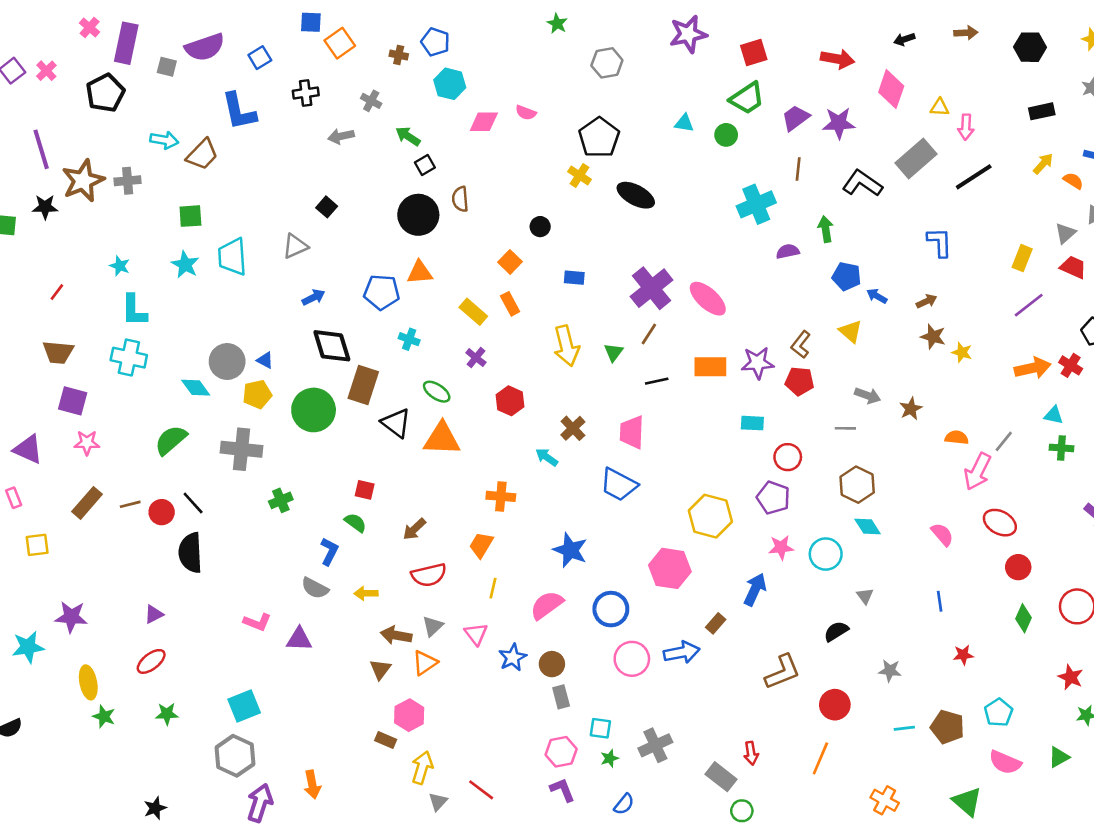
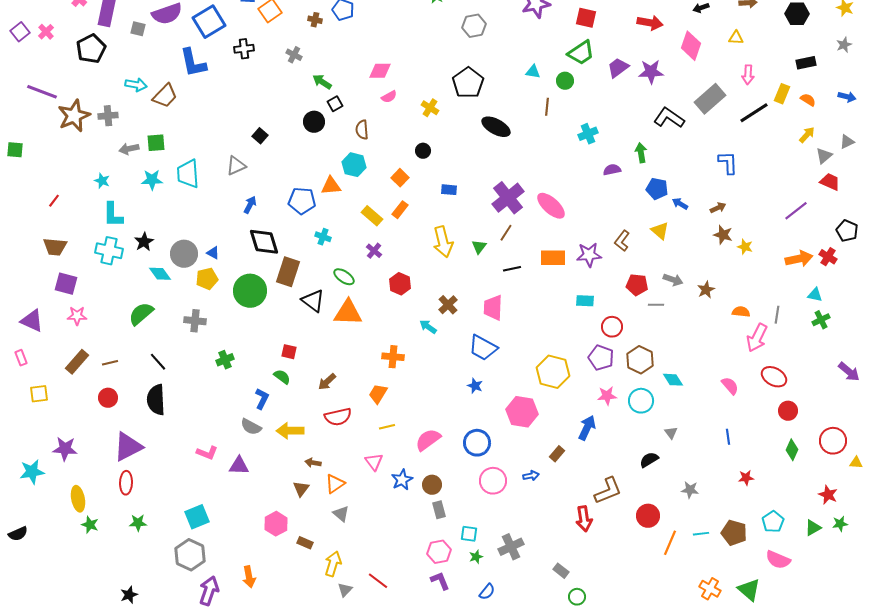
red square: (754, 52) -> (586, 18), turned 30
blue square: (260, 58) -> (209, 22), size x1.8
cyan hexagon: (450, 84) -> (354, 165), moved
yellow triangle: (940, 107) -> (736, 38), moved
pink semicircle: (526, 113) -> (389, 97), moved, turned -49
gray arrow: (341, 136) -> (129, 149), moved
purple line: (41, 149) -> (42, 92), turned -52
yellow arrow: (1043, 164) -> (807, 135), moved
brown line: (798, 169) -> (547, 107), moved
yellow cross: (579, 176) -> (430, 108), moved
orange semicircle: (1073, 181) -> (808, 100), moved
cyan cross: (756, 204) -> (588, 134), size x0.7
black star: (45, 207) -> (144, 242), moved, turned -30
black circle: (418, 215) -> (314, 122), moved, size x0.7
yellow rectangle: (1022, 258) -> (782, 94), moved
cyan star: (185, 265) -> (152, 180), turned -30
blue arrow: (314, 297) -> (250, 205), turned -36
orange rectangle: (510, 304) -> (400, 210), turned 66
red pentagon: (799, 381) -> (637, 285), moved
gray line: (1004, 441) -> (777, 315), turned -30
green cross: (1061, 448) -> (821, 320), turned -30
gray cross: (242, 449) -> (195, 321), size x0.7
brown hexagon: (857, 485) -> (640, 360), moved
red circle: (162, 512) -> (108, 398), moved
blue star: (570, 550) -> (475, 386), moved, size x0.6
yellow line: (493, 588) -> (387, 427), turned 63
yellow arrow: (366, 593) -> (290, 431), size x1.5
purple triangle: (154, 614) -> (128, 447), size x2.0
gray triangle: (433, 626) -> (341, 514), moved, turned -36
brown arrow: (396, 635) -> (313, 463), size x0.7
blue arrow: (682, 652) -> (531, 476), size x0.6
red ellipse: (151, 661) -> (126, 483), turned -50
pink hexagon: (409, 715) -> (276, 524), moved
red arrow: (751, 753) -> (584, 519), moved, size x1.4
green triangle: (1059, 757) -> (813, 528), moved
orange line: (820, 758) -> (670, 543), moved
gray rectangle: (721, 777) -> (561, 571), size x0.7
orange cross: (885, 800) -> (710, 589), moved

